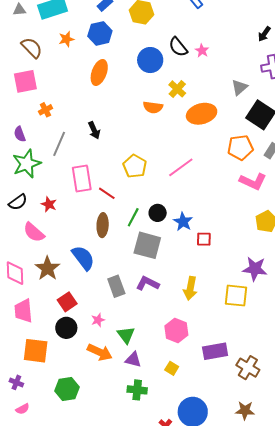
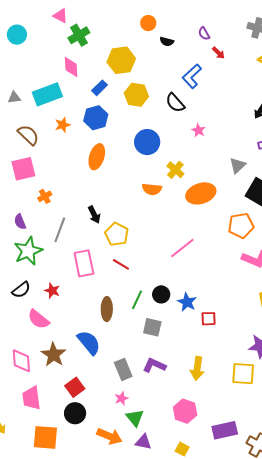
black semicircle: (178, 47) -> (175, 103), moved
yellow pentagon: (135, 166) -> (117, 234), moved
red line: (107, 193) -> (121, 264), moved
gray square: (147, 245) -> (152, 327), size x0.7
pink star: (98, 320) -> (121, 398), moved

